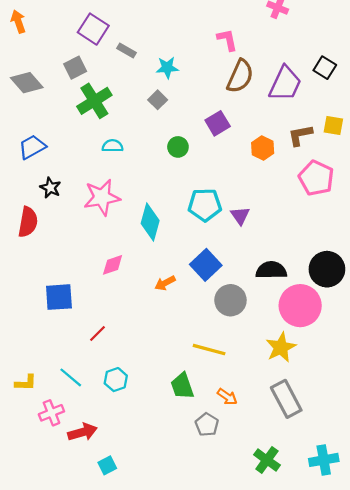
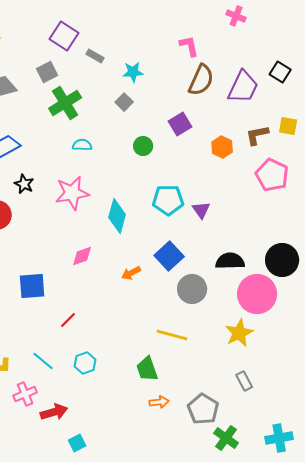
orange arrow: (227, 397) -> (159, 402), moved, turned -42
gray rectangle: (286, 399) -> (244, 381), size x0.6
gray pentagon: (207, 425) -> (203, 409), moved, size x1.4

